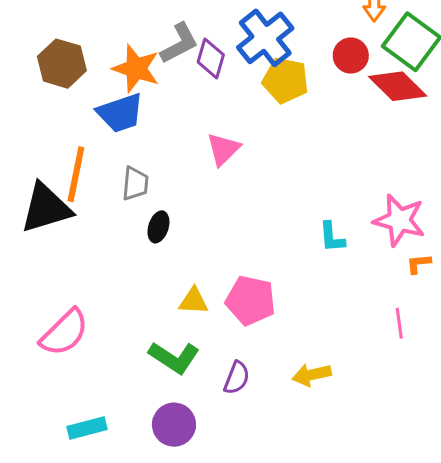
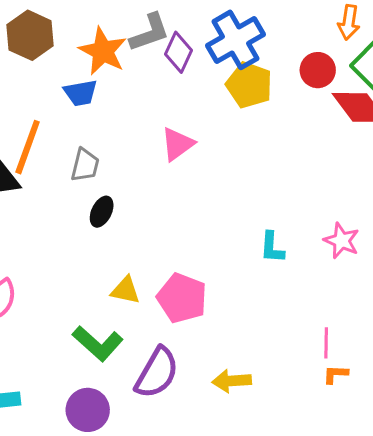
blue trapezoid: (120, 113) -> (81, 93), size x0.7
pink star: (399, 220) -> (342, 241), size x0.7
orange L-shape: (419, 264) -> (335, 374), moved
purple semicircle: (237, 378) -> (157, 373), size x1.6

